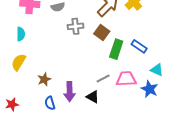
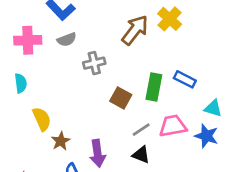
brown square: (102, 33) -> (121, 98), moved
yellow semicircle: (19, 62) -> (42, 119), moved, turned 132
black triangle: (93, 97) -> (141, 155), moved

